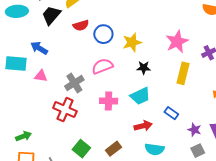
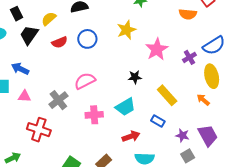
blue circle: (103, 34) -> (87, 39), moved
yellow star: (132, 42) -> (126, 30), moved
black star: (144, 68) -> (135, 77), moved
yellow rectangle: (183, 73) -> (167, 95), moved, turned -50
red cross: (65, 110) -> (39, 130), moved

